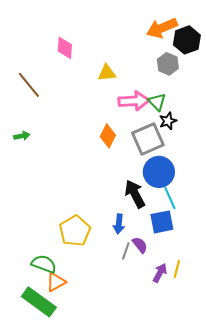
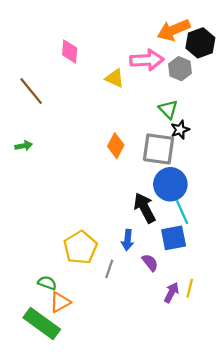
yellow triangle: (107, 73) -> (115, 78), turned 30
pink arrow: (134, 101) -> (147, 60), moved
gray square: (148, 139) -> (159, 149), turned 32
gray line: (126, 251) -> (109, 269), moved
green semicircle: (44, 264) -> (47, 283), size x0.7

